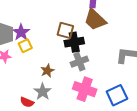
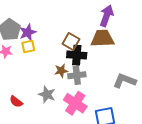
brown trapezoid: (95, 20) -> (102, 38), turned 120
brown star: (47, 71) -> (61, 71), moved
gray star: (43, 92) -> (47, 94), moved, turned -30

